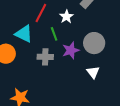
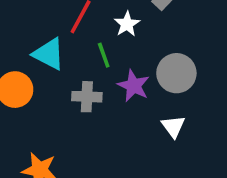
purple star: (71, 50) -> (134, 86), turned -30

